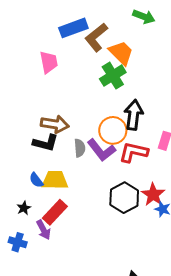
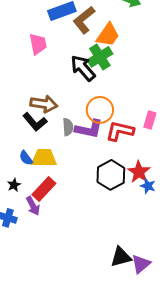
orange trapezoid: (121, 53) -> (108, 35), turned 80
black arrow: (134, 115) -> (83, 68), moved, turned -48
black L-shape: (46, 143) -> (35, 122), turned 35
purple L-shape: (101, 150) -> (89, 129), turned -40

